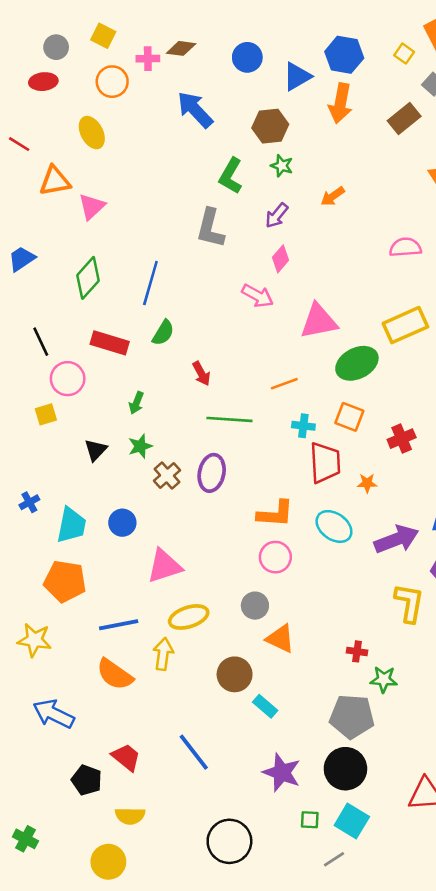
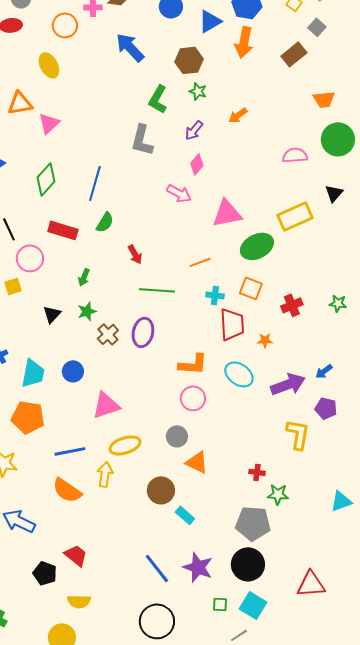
blue line: (194, 752) -> (157, 568), moved

